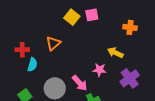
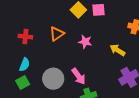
cyan semicircle: (32, 65) -> (24, 65), moved
pink star: (100, 70) -> (85, 42), moved

